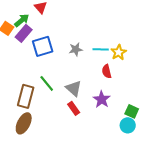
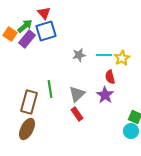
blue square: (43, 46) -> (46, 31), moved
green line: (47, 83) -> (50, 89), turned 30
gray triangle: (74, 88) -> (77, 94), turned 36
purple star: (102, 99) -> (105, 95), moved

